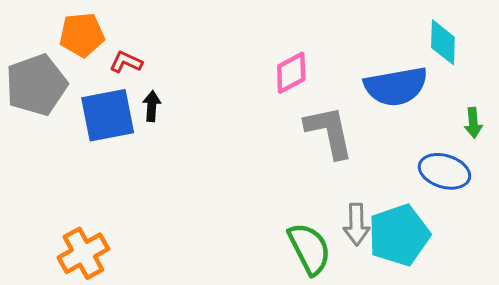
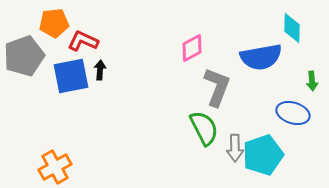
red L-shape: (126, 62) -> (83, 41), size x1.4
gray L-shape: (329, 132) -> (217, 87), turned 33
green semicircle: (309, 249) -> (204, 128), moved

